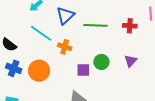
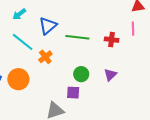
orange cross: (65, 47) -> (45, 57), turned 32
purple square: (83, 70) -> (73, 93), moved

